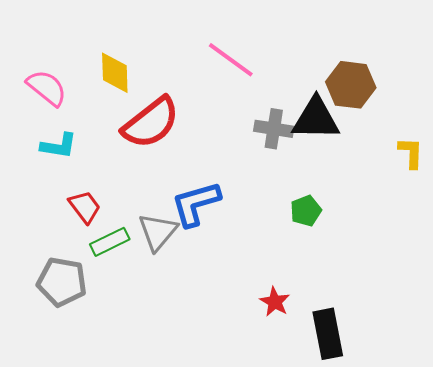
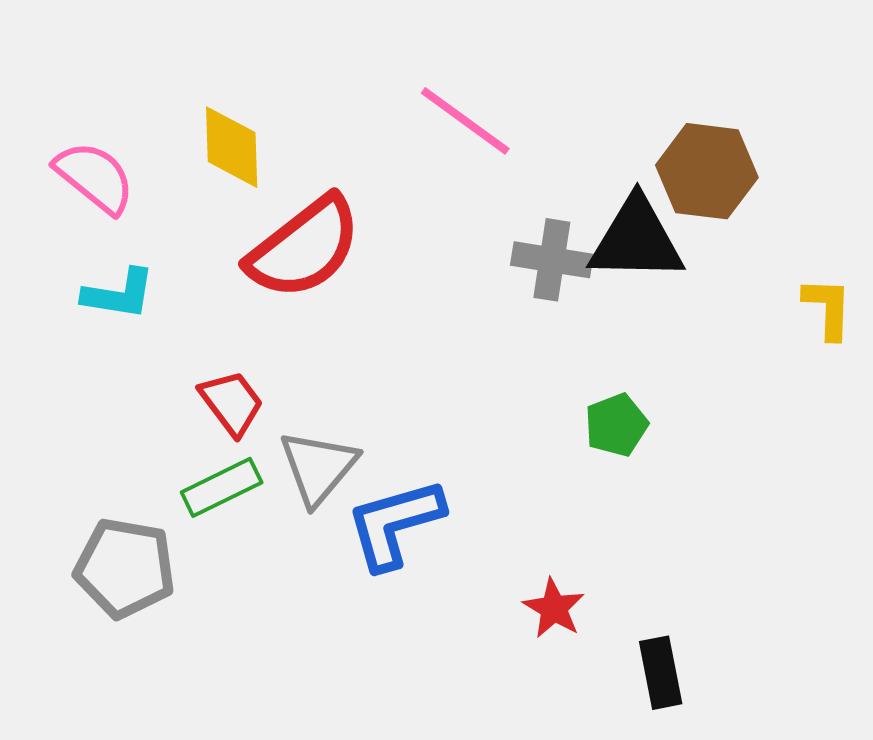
blue L-shape: (196, 204) -> (395, 524), moved
red trapezoid: (85, 207) -> (232, 403), moved
black rectangle: (328, 334) -> (661, 673), size x0.7

